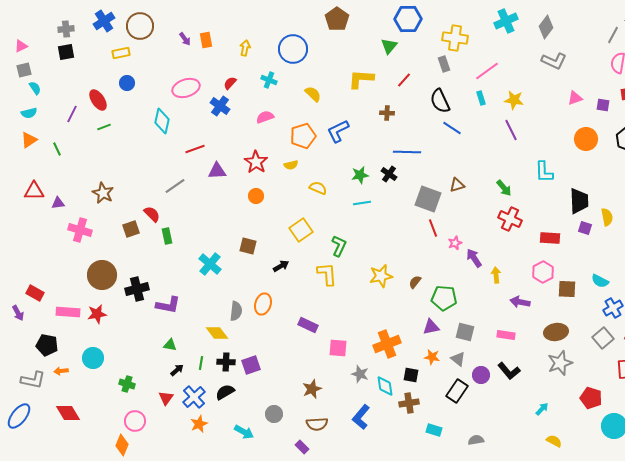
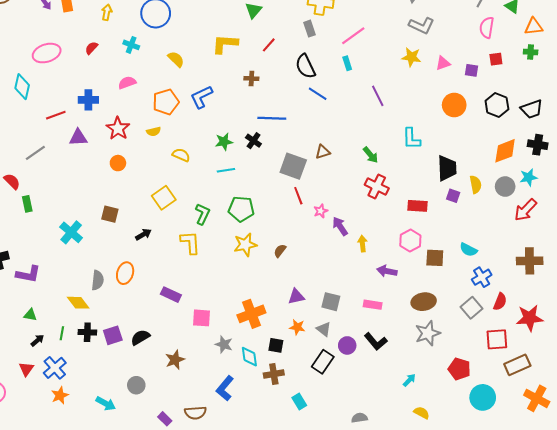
yellow star: (514, 100) -> (411, 57), moved
blue cross: (220, 106) -> (88, 100), moved, turned -36
green pentagon: (444, 298) -> (241, 209), moved
black semicircle: (225, 392) -> (140, 337), moved
brown semicircle: (317, 424) -> (195, 413), moved
cyan rectangle: (434, 430) -> (299, 401), turned 42
gray semicircle: (476, 440) -> (359, 418), moved

